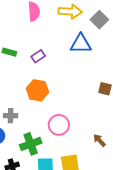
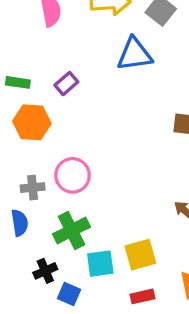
orange hexagon: (37, 90) -> (32, 122), moved
pink circle: (59, 125) -> (73, 175), moved

